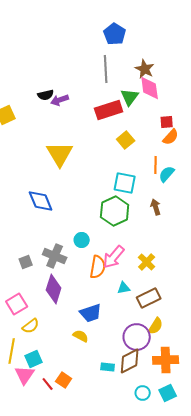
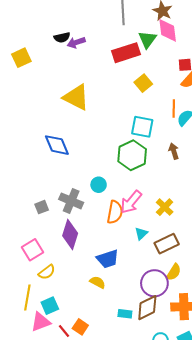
yellow triangle: (60, 154) -> (76, 97), turned -32
cyan triangle: (124, 288) -> (141, 233), turned -32
pink triangle: (25, 375) -> (41, 322), turned 35

